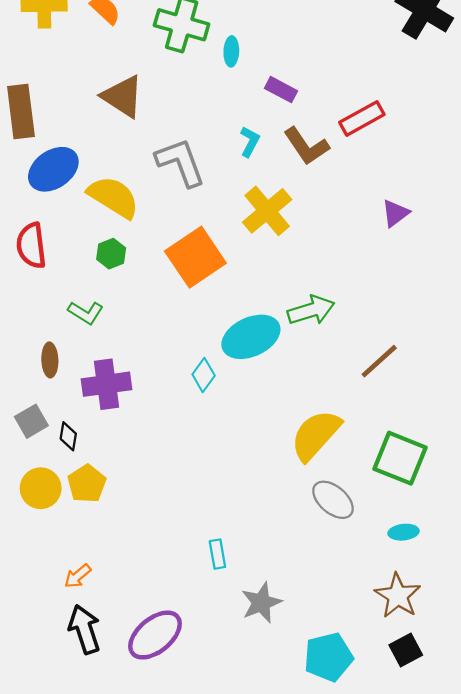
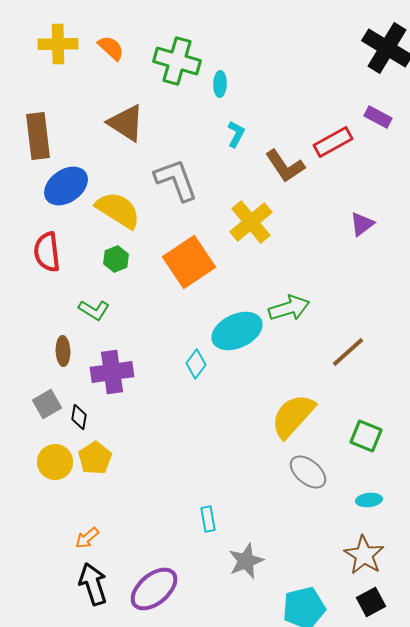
purple rectangle: (281, 90) -> (378, 117), moved
cyan L-shape: (250, 142) -> (236, 134), moved
green square: (400, 458) -> (366, 436), size x0.7

